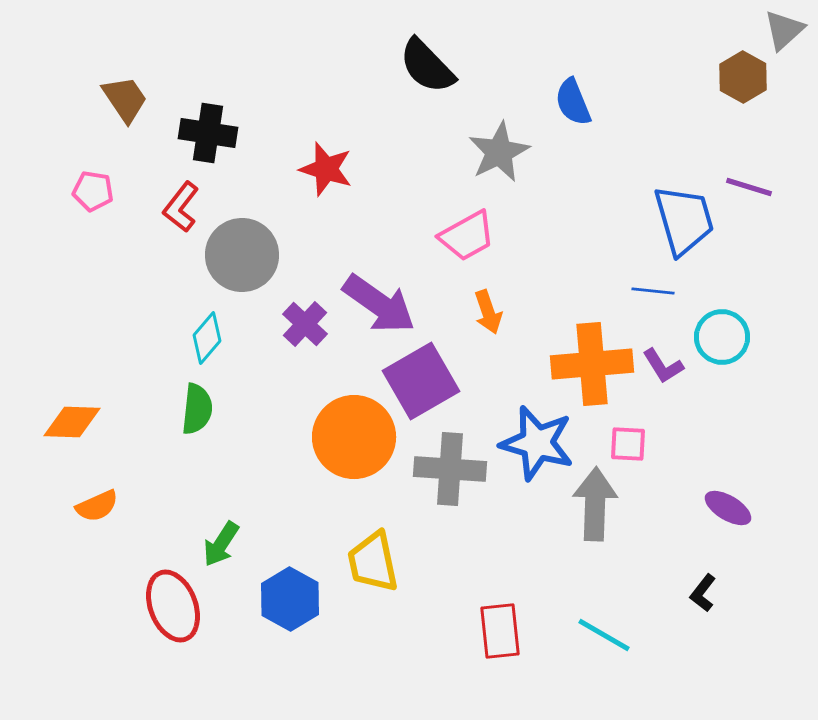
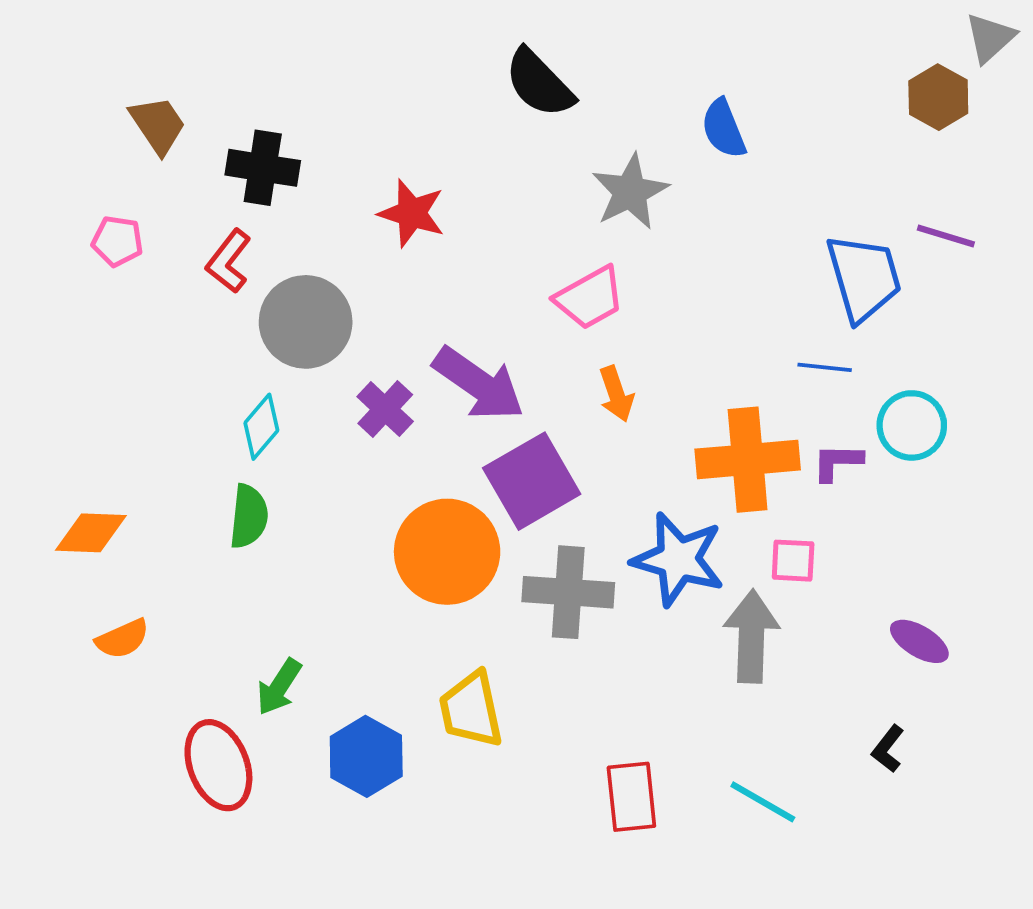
purple L-shape: (663, 366) -> (837, 462), turned 123

